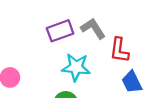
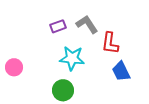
purple rectangle: (60, 31) -> (58, 26), size x0.7

